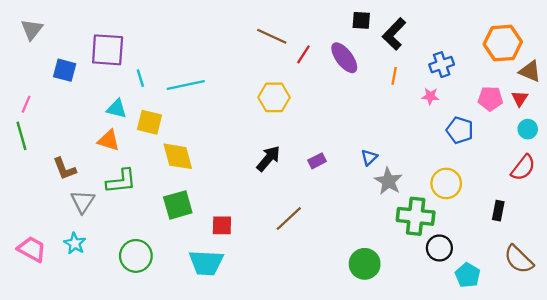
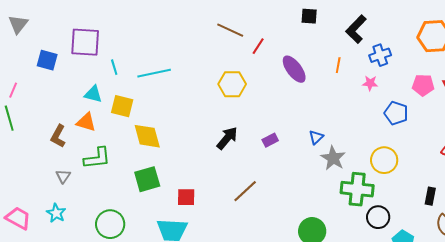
black L-shape: (394, 34) -> (356, 29), moved
purple ellipse: (344, 58) -> (294, 69), moved
brown L-shape: (65, 169) -> (58, 136), moved, turned 50
gray triangle: (83, 202) -> (63, 176), size x0.7
black rectangle: (498, 211) -> (430, 196), moved

